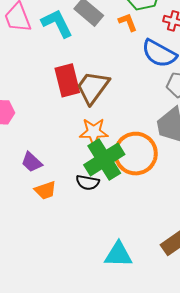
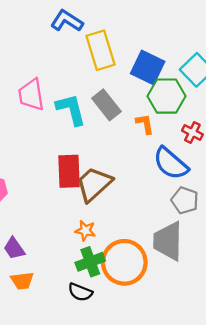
orange star: (94, 132) -> (85, 231), size x0.7
green cross: (104, 160) -> (90, 262), size x0.7
black semicircle: (88, 182) -> (80, 292), moved

